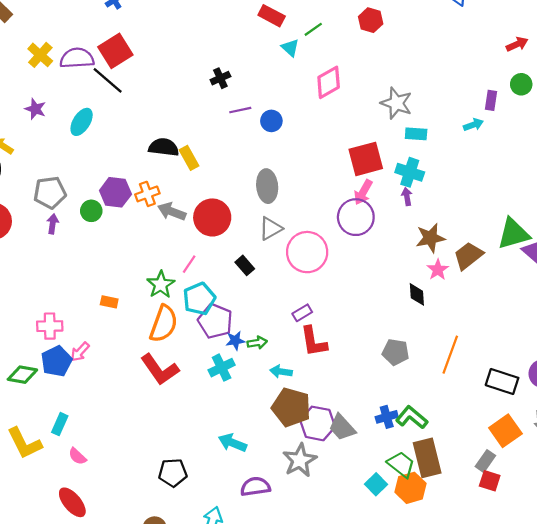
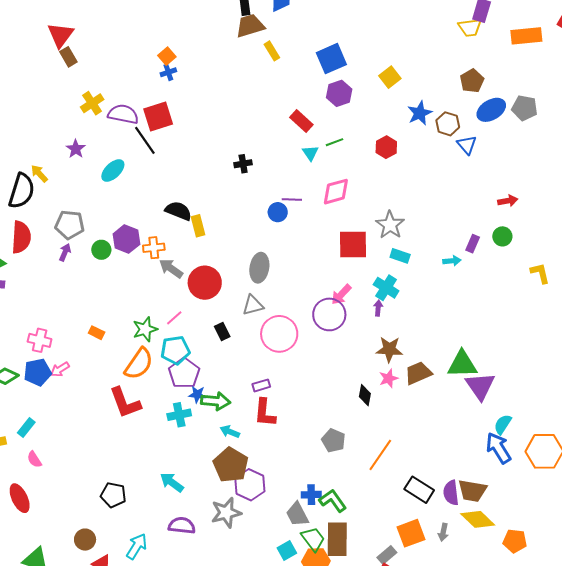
purple line: (240, 110) -> (292, 199), moved
red square: (366, 159) -> (353, 244), moved
green arrow: (257, 343) -> (216, 401), size x1.6
gray trapezoid: (342, 427) -> (297, 514), moved

